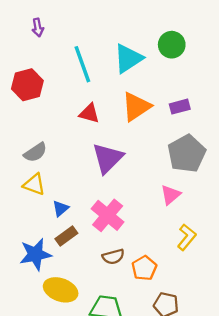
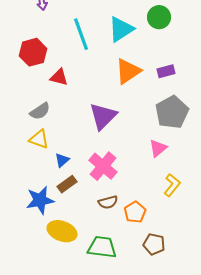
red triangle: (89, 113) -> (59, 77), moved

